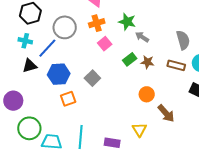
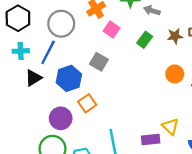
brown star: (147, 62) -> (175, 36), moved
gray square: (92, 78) -> (99, 62), moved
purple circle: (13, 101) -> (61, 118), moved
yellow triangle: (139, 130) -> (170, 127), moved

